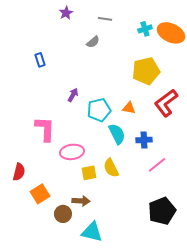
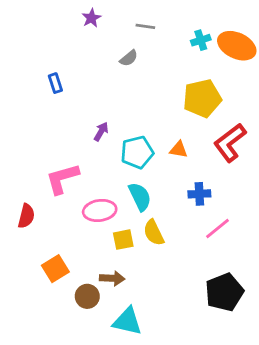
pink L-shape: (45, 129) -> (62, 179), turned -108
cyan semicircle: (117, 134) -> (140, 197), moved
red semicircle: (19, 172) -> (26, 216), moved

